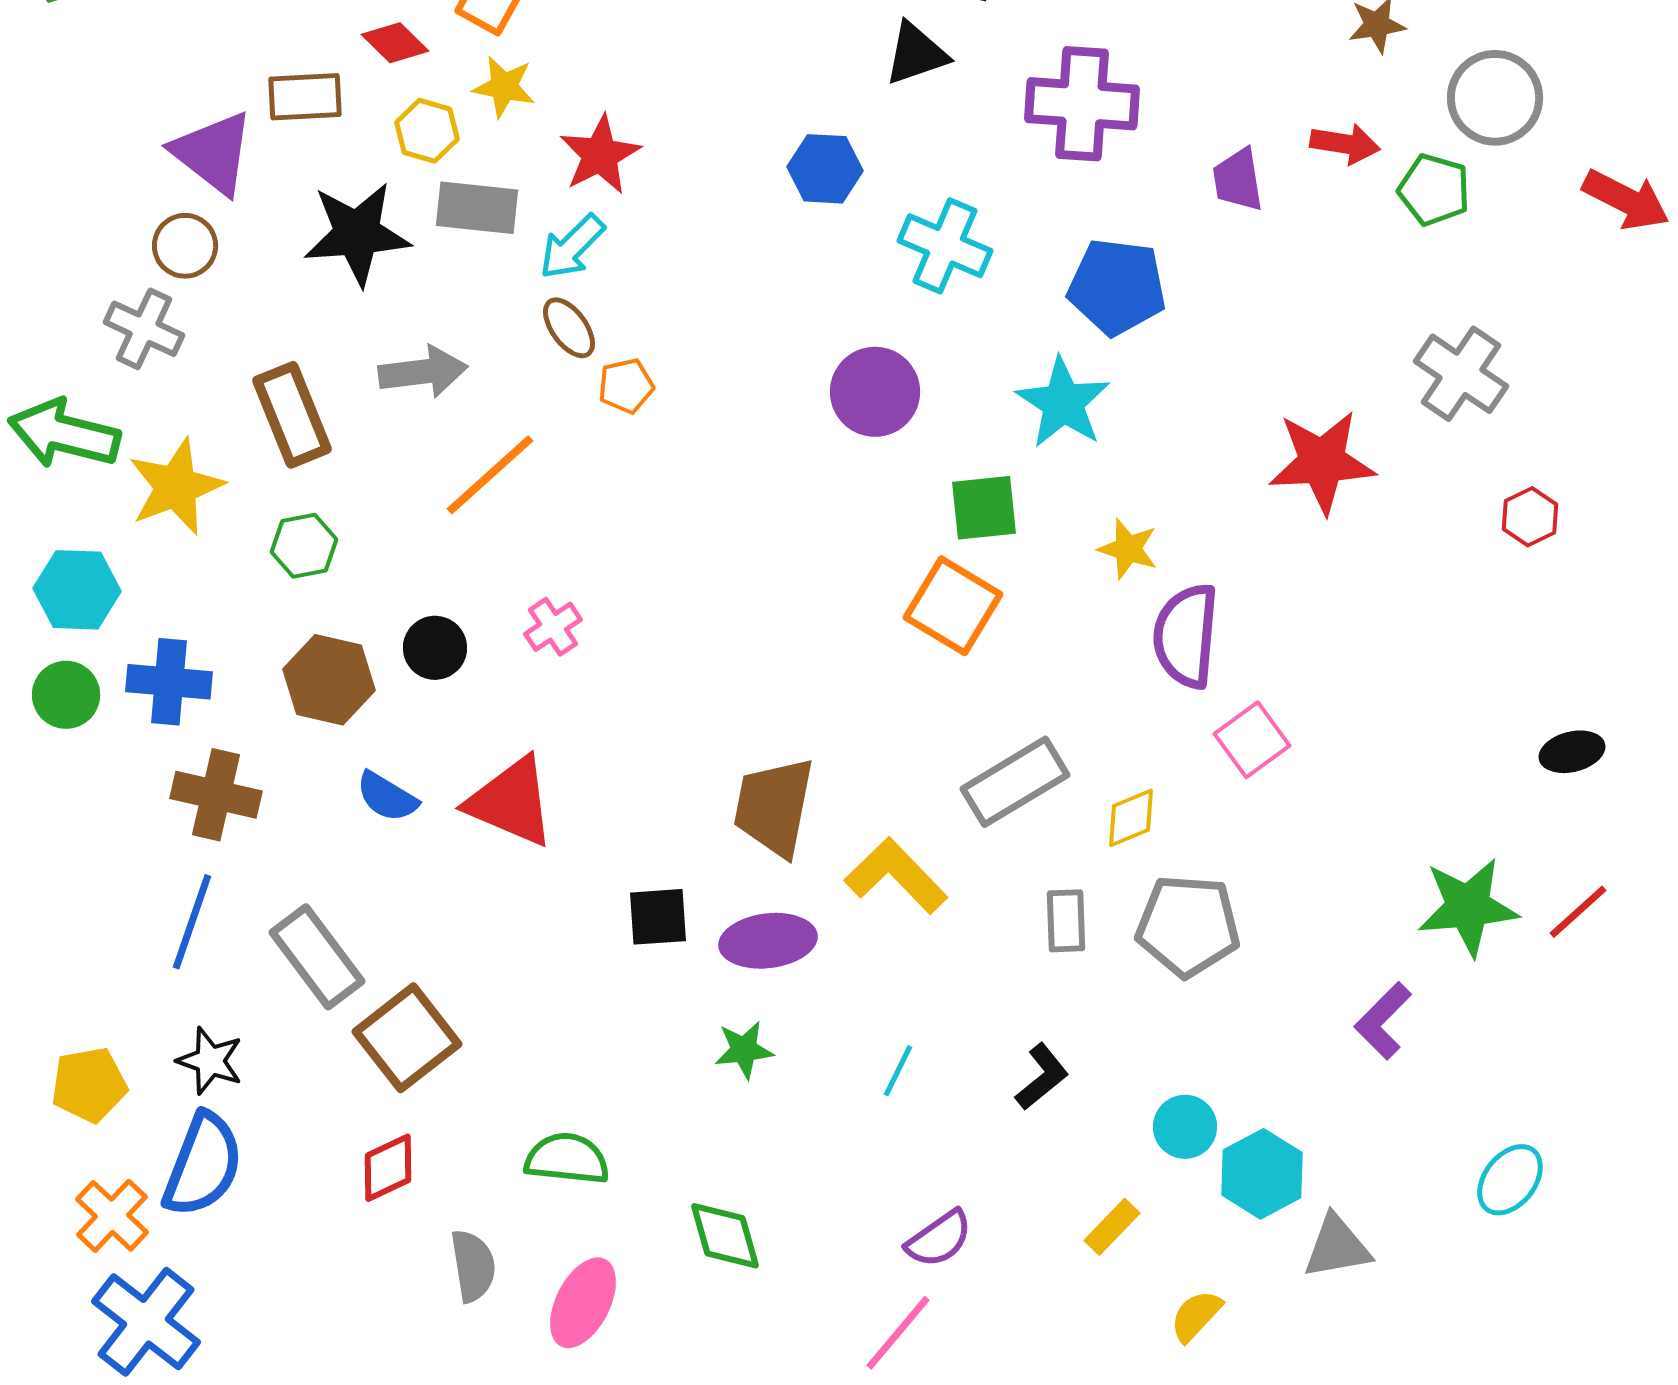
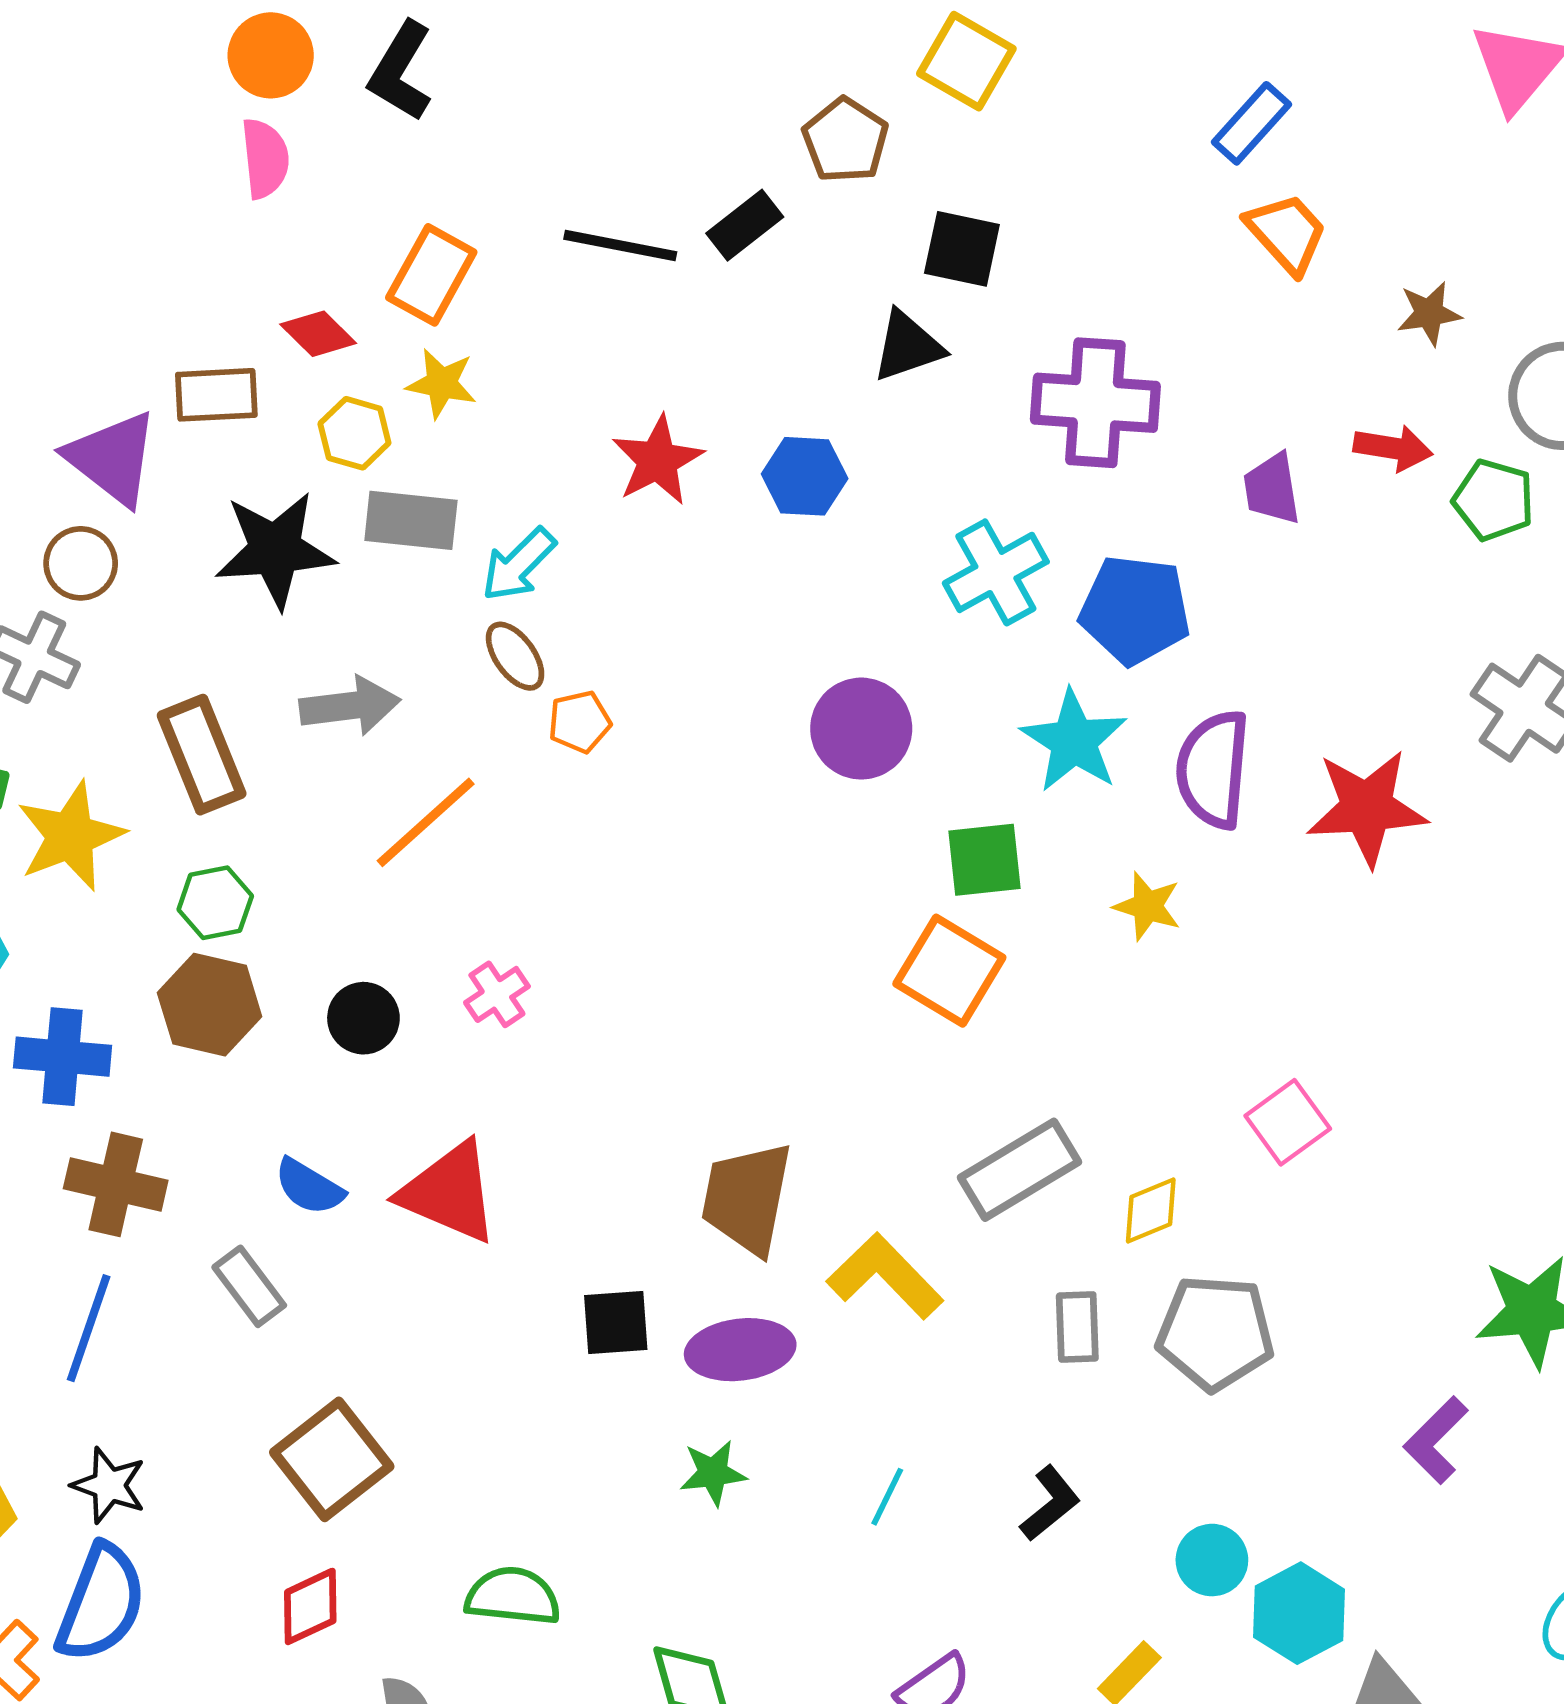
red star: (600, 155) -> (658, 460), moved
cyan cross: (945, 246) -> (996, 572), moved, turned 38
purple semicircle: (1186, 636) -> (1213, 769), moved
brown hexagon: (329, 680) -> (210, 1005), moved
gray rectangle: (317, 957) -> (249, 1286), moved, size x0.7

